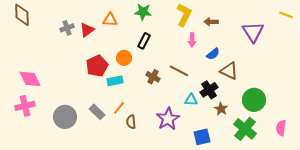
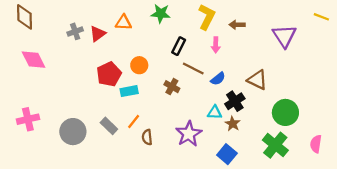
black rectangle: (144, 41) -> (179, 46), moved
blue semicircle: (213, 54) -> (218, 79), moved
brown line: (179, 71) -> (193, 69), moved
pink diamond: (30, 79) -> (34, 60), moved
brown star: (221, 109) -> (233, 124), moved
blue square: (202, 137) -> (227, 154), turned -36

